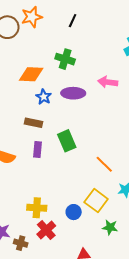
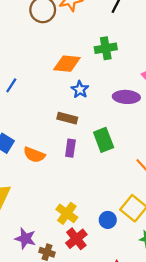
green cross: (65, 59) -> (106, 48), turned -30
purple ellipse: (73, 93) -> (126, 97), moved
yellow cross: (37, 208) -> (67, 213), turned 30

